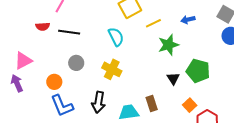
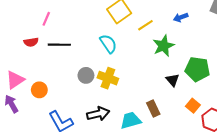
gray circle: (76, 63) -> (86, 75), moved
orange circle: (54, 82) -> (39, 90), moved
black arrow: (98, 102) -> (98, 114), turned -105

